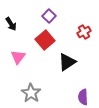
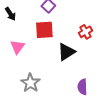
red cross: (84, 32) -> (85, 32), moved
red square: (45, 40) -> (44, 30), turned 36

